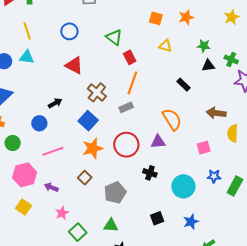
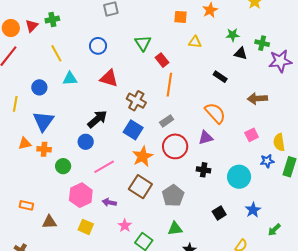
green triangle: (114, 37) -> (143, 43), turned 30
cyan triangle: (27, 57) -> (70, 79), moved
black triangle: (208, 66) -> (241, 53), turned 32
black arrow: (55, 103) -> (97, 119), size x1.5
gray rectangle: (126, 107) -> (167, 121), moved
yellow semicircle: (233, 133) -> (279, 142), moved
brown square: (85, 178) -> (140, 187), size x1.6

